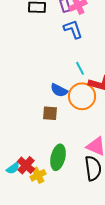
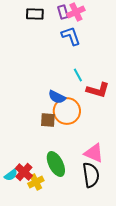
orange circle: (82, 96) -> (67, 111), moved
green ellipse: (58, 157) -> (56, 164), turned -40

